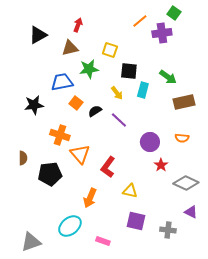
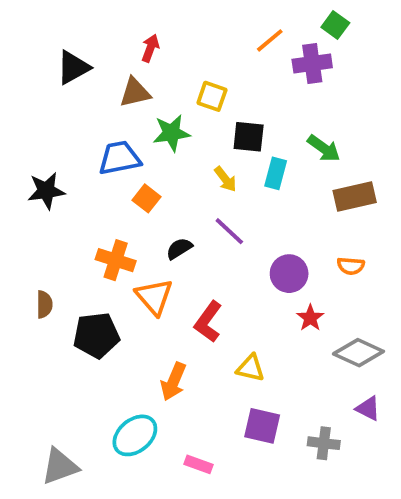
black star: (34, 105) -> (46, 191), moved
black semicircle: (95, 111) -> (179, 249), moved

